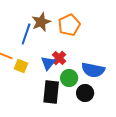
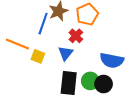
red cross: (59, 58) -> (76, 36), moved
green circle: (69, 78) -> (90, 81), moved

